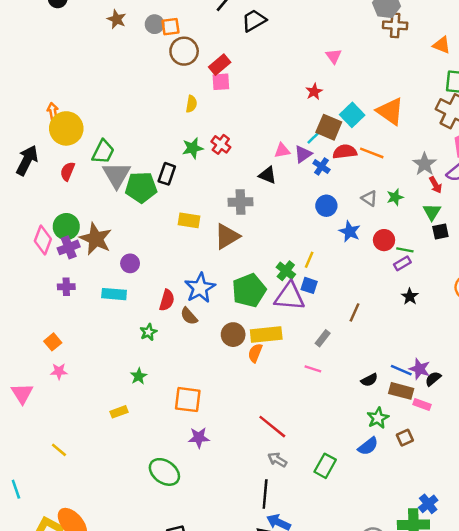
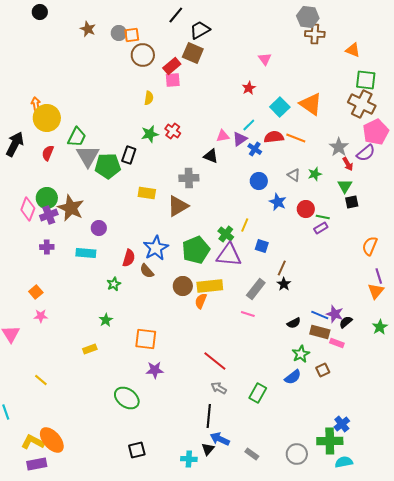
brown square: (329, 127) -> (193, 53), moved
blue square: (309, 285) -> (262, 246), moved
black star: (410, 297) -> (284, 284), moved
gray rectangle: (323, 338) -> (256, 289), size x1.5

